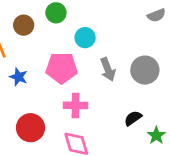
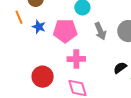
blue star: (19, 77) -> (39, 27), moved

